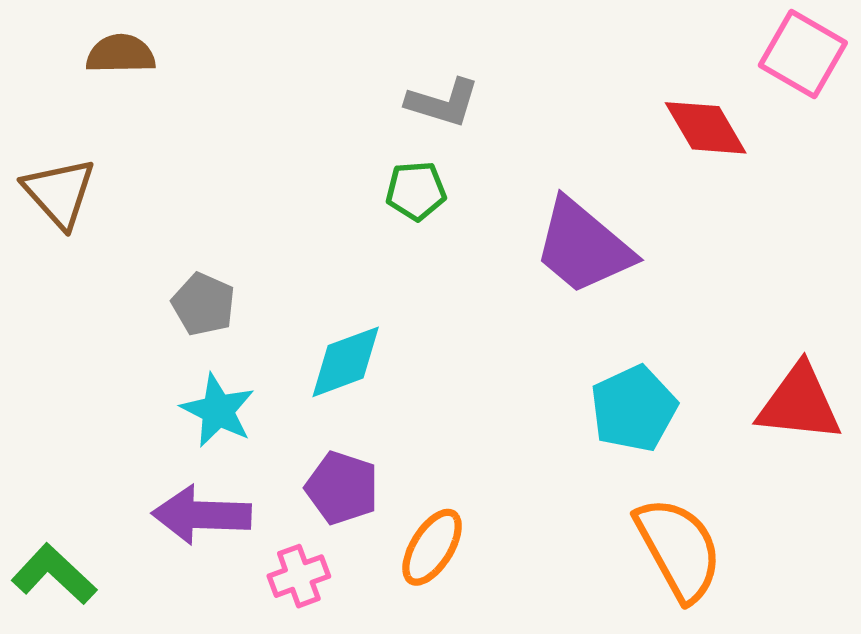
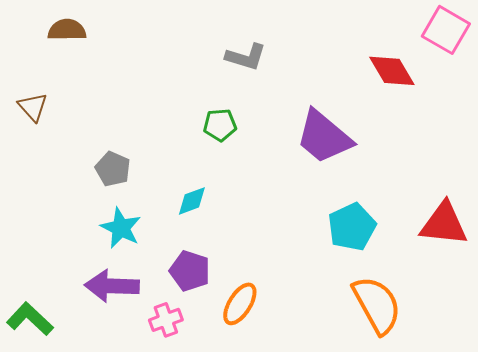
green pentagon: (416, 191) -> (220, 125), moved
brown triangle: (59, 193) -> (33, 107), size x0.7
cyan diamond: (346, 362) -> (192, 201), size x0.7

